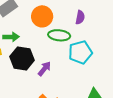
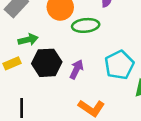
cyan pentagon: (80, 52) -> (119, 65), moved

